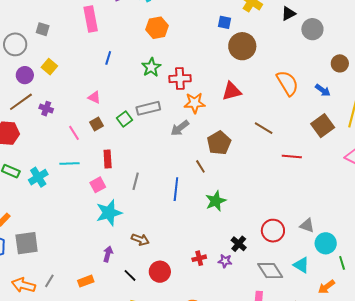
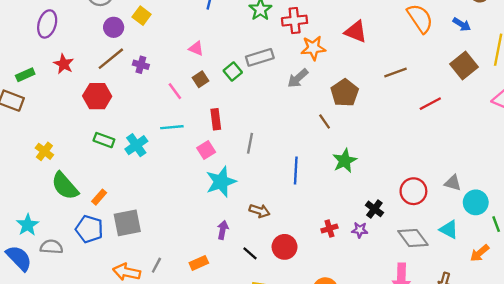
red triangle: (232, 91) -> (356, 32), turned 40
brown line: (264, 128) -> (395, 73), turned -48
red line: (292, 157) -> (430, 104), turned -30
blue line: (176, 189) -> (296, 171), moved

